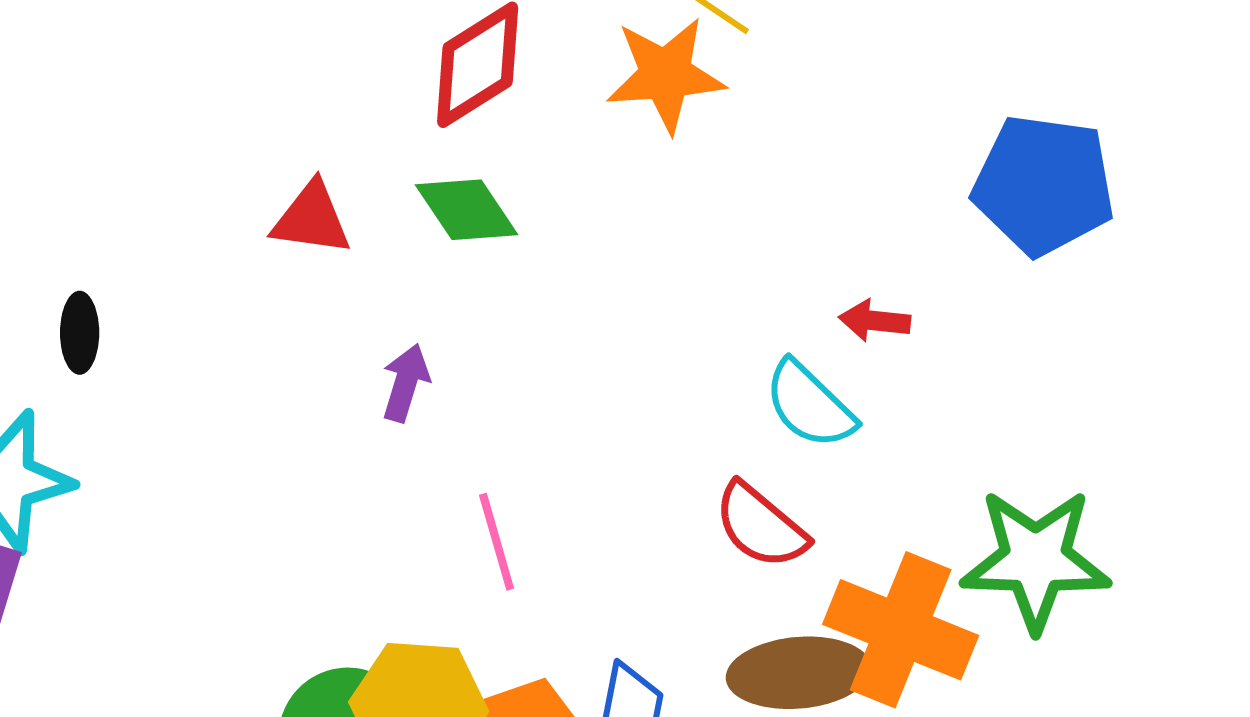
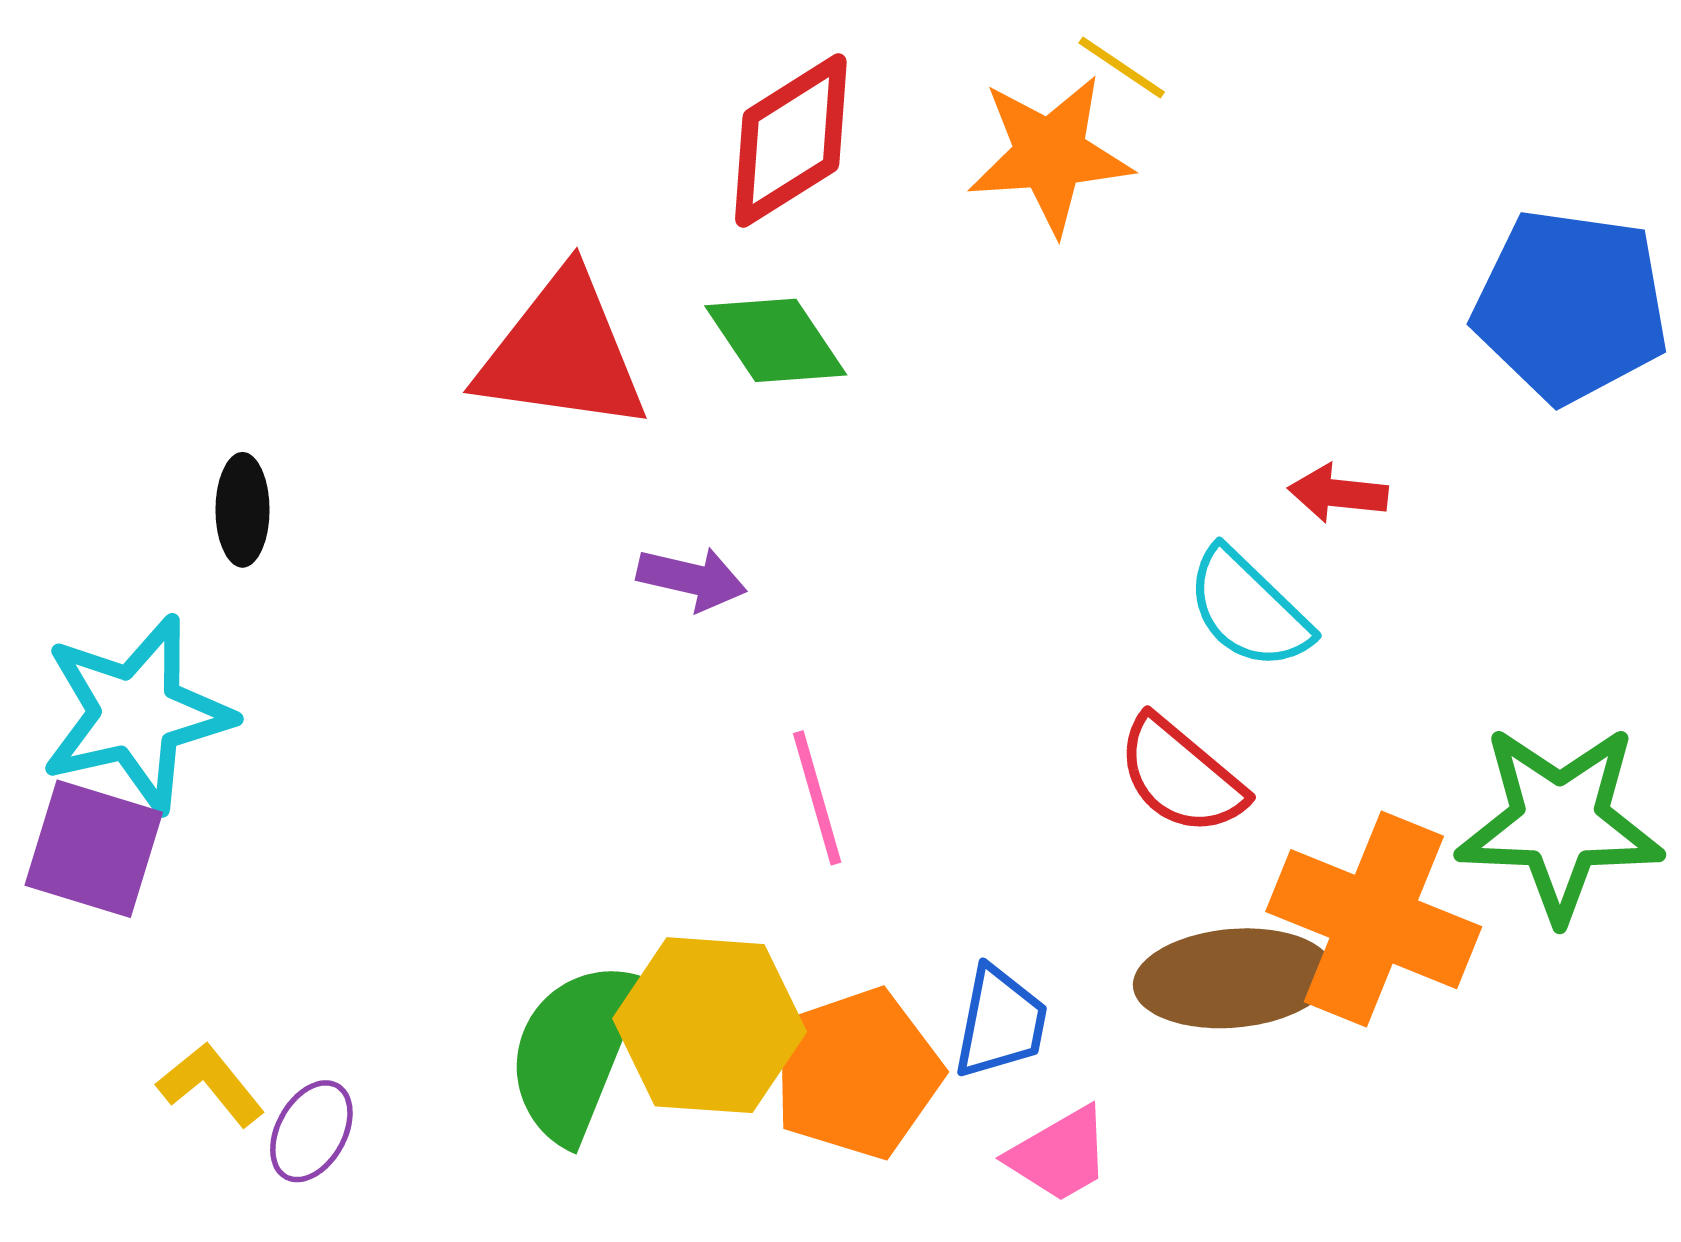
red triangle: (312, 219) -> (562, 353), size x1.6
purple arrow: (406, 383) -> (692, 579), turned 86

